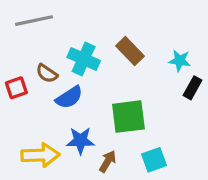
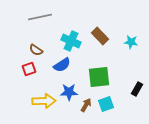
brown semicircle: (47, 73) -> (36, 50), moved
red square: (16, 88) -> (29, 69), moved
black rectangle: (192, 88) -> (137, 89), moved
cyan square: (154, 160) -> (106, 104), moved

